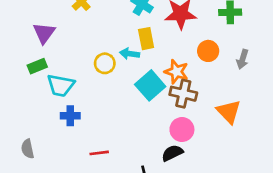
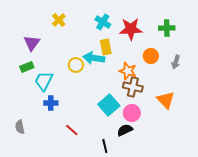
cyan arrow: (130, 54) -> (94, 58), size x1.5
cyan trapezoid: (61, 85) -> (44, 81), turned 105
cyan square: (150, 85) -> (109, 105), moved
red line: (99, 153) -> (72, 130), turned 48

